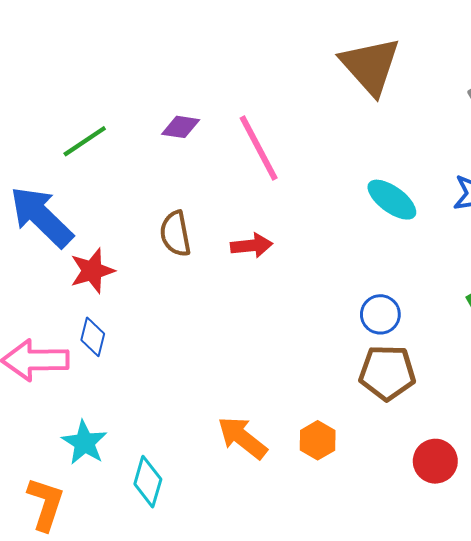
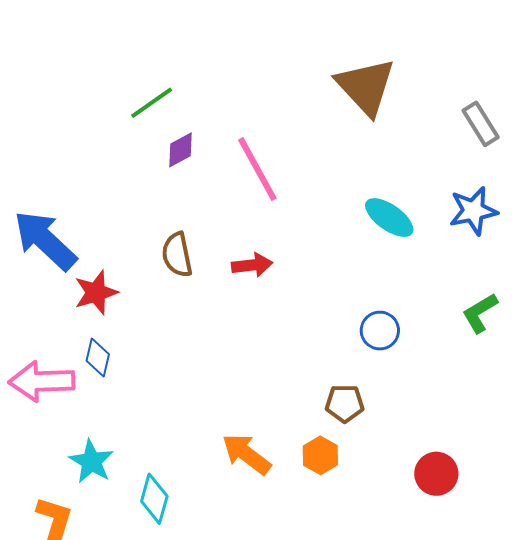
purple diamond: (181, 127) -> (180, 150), turned -36
green line: (85, 141) -> (152, 103), moved
brown pentagon: (387, 373) -> (345, 403), moved, size x0.7

